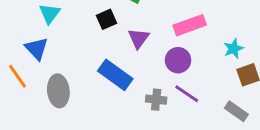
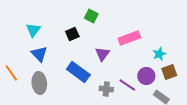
purple triangle: (139, 38) -> (102, 54), moved
blue triangle: (36, 49) -> (39, 54), moved
purple circle: (178, 60) -> (146, 76), moved

